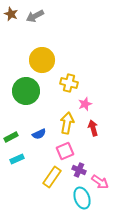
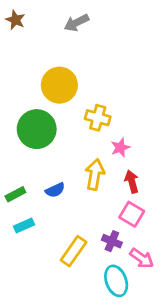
gray arrow: (35, 16) -> (76, 23), moved
pink square: (65, 151) -> (132, 214), moved, turned -36

